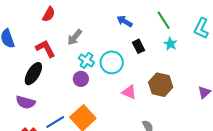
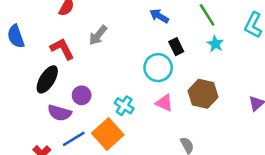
cyan cross: (86, 60) -> (124, 106), moved
cyan circle: (112, 62) -> (158, 68), moved
purple circle: (81, 79) -> (82, 95), moved
purple semicircle: (26, 102) -> (60, 113), moved

